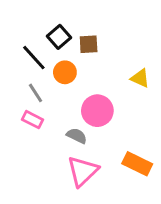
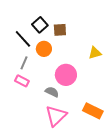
yellow triangle: (140, 78) -> (95, 53), turned -40
gray line: (35, 93) -> (24, 63), turned 56

